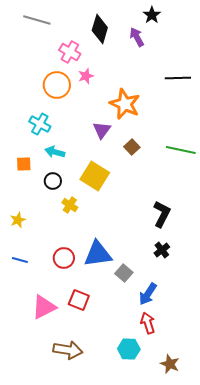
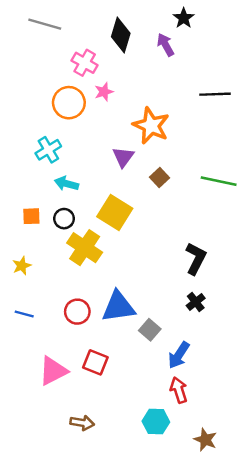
cyan cross: (40, 124) -> (48, 150), turned 30
orange square: (24, 164) -> (31, 216), moved
yellow cross: (70, 205) -> (85, 248), size x1.8
brown arrow: (68, 350) -> (82, 423), size x0.7

